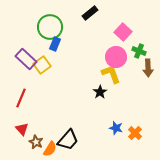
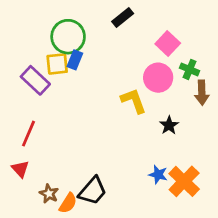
yellow square: (42, 65) -> (57, 64), moved, turned 30
yellow L-shape: (111, 74) -> (134, 101), moved
black star: (100, 92) -> (169, 125), moved
red triangle: (22, 129) -> (20, 169), moved
orange cross: (135, 133) -> (184, 181), size x1.6

